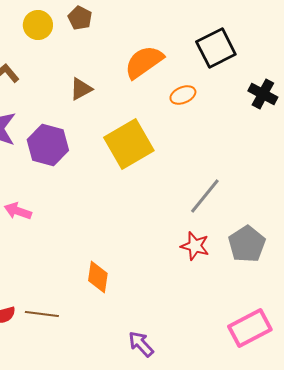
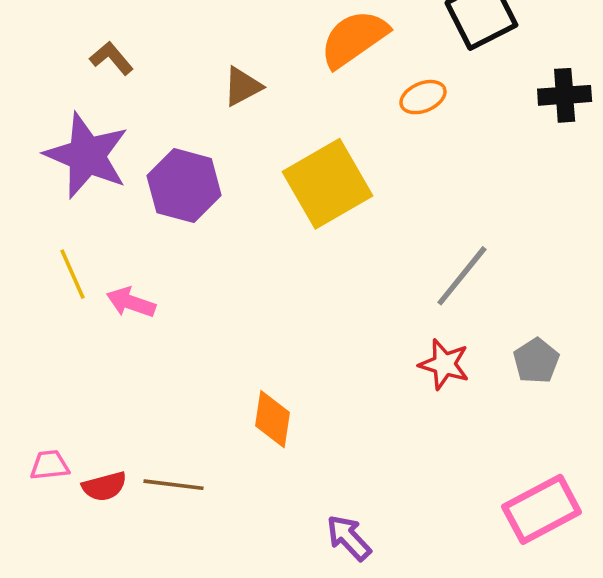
black cross: (263, 94) -> (565, 95), turned -32
gray pentagon: (247, 244) -> (536, 361), size x0.7

